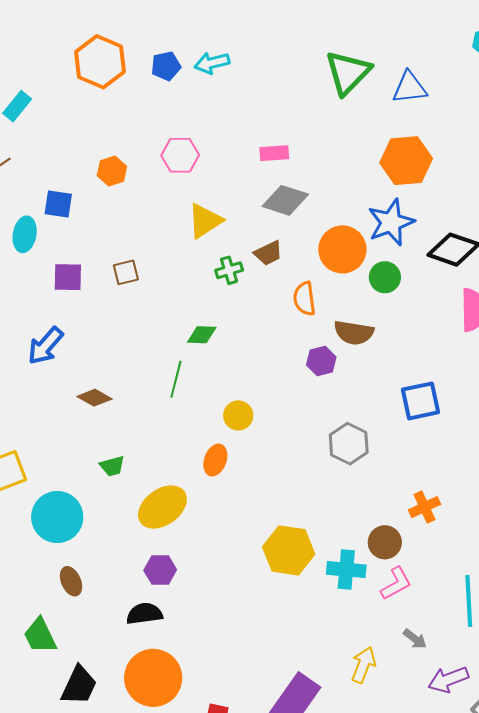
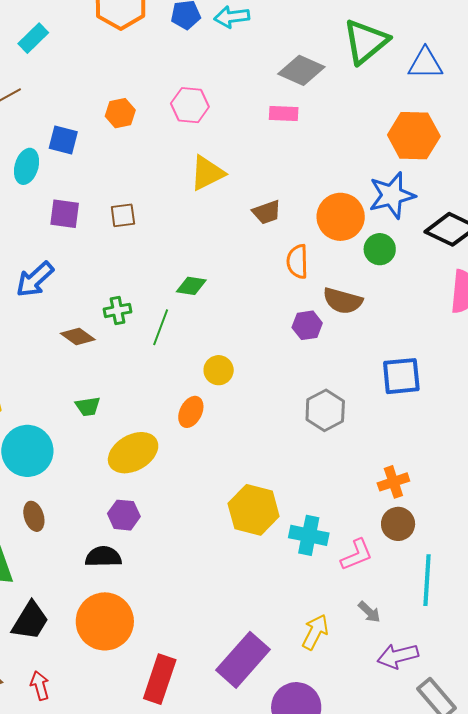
gray diamond: (285, 200) -> (301, 70), moved
green cross: (229, 270) -> (117, 310), moved
brown circle: (385, 542) -> (398, 524), moved

